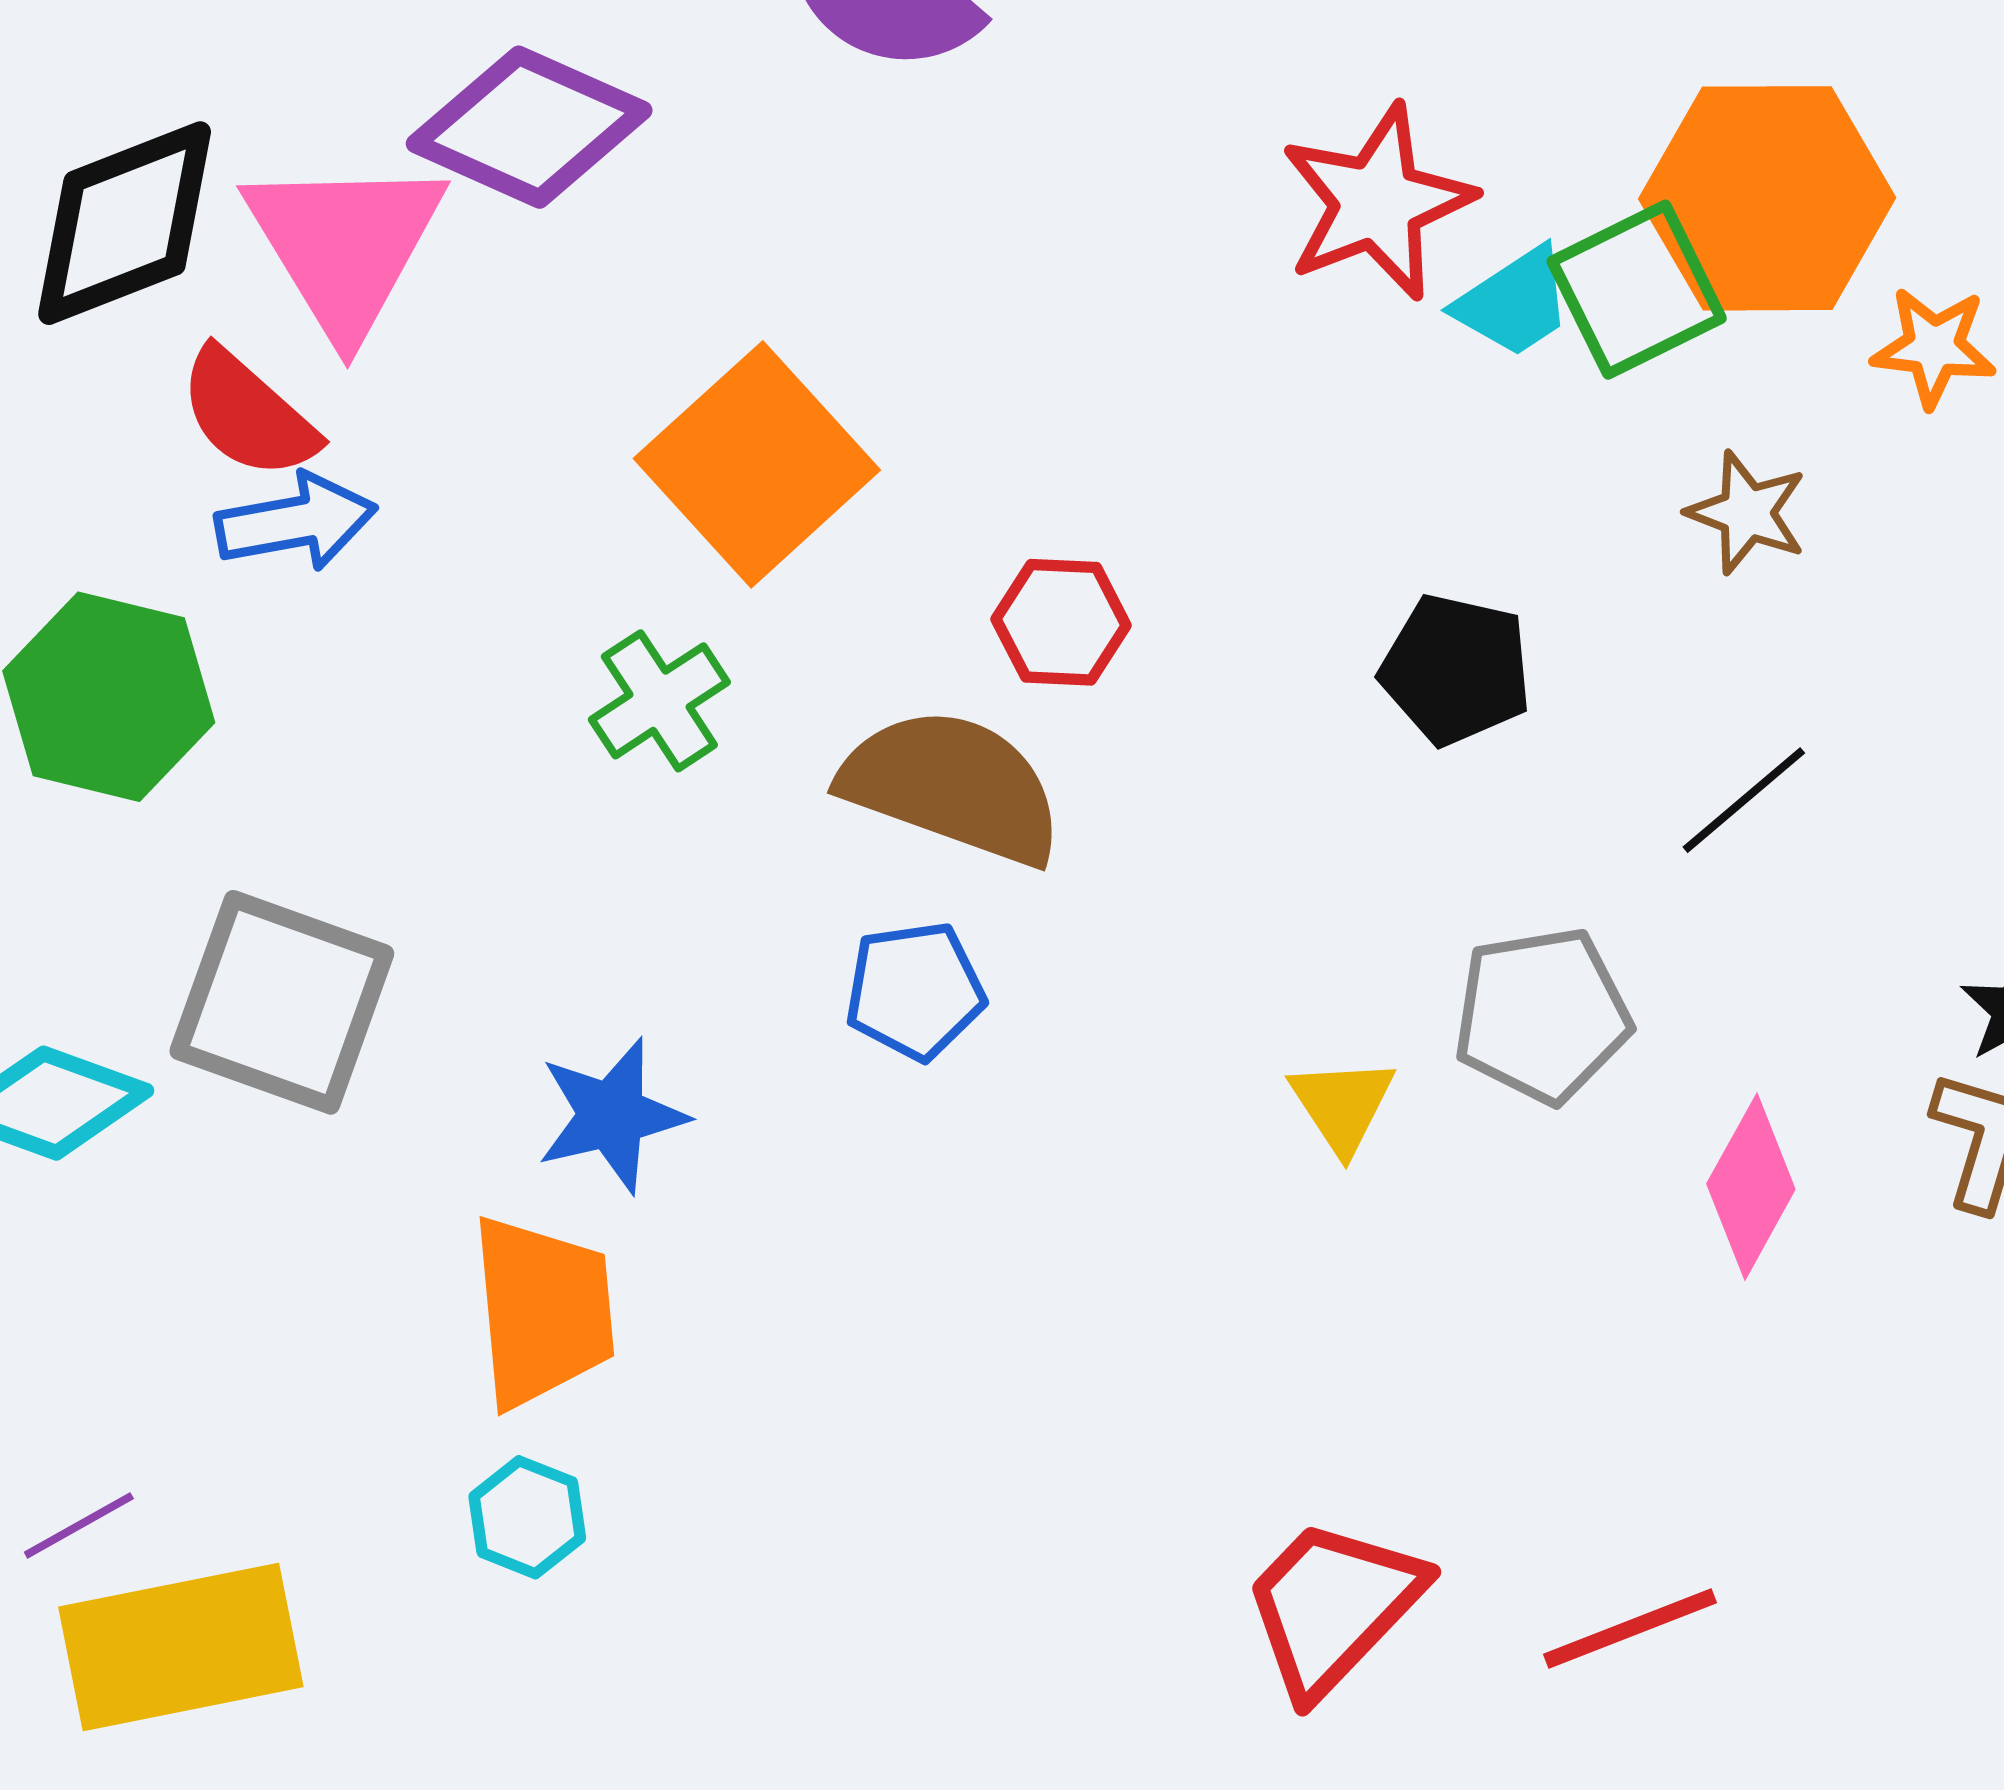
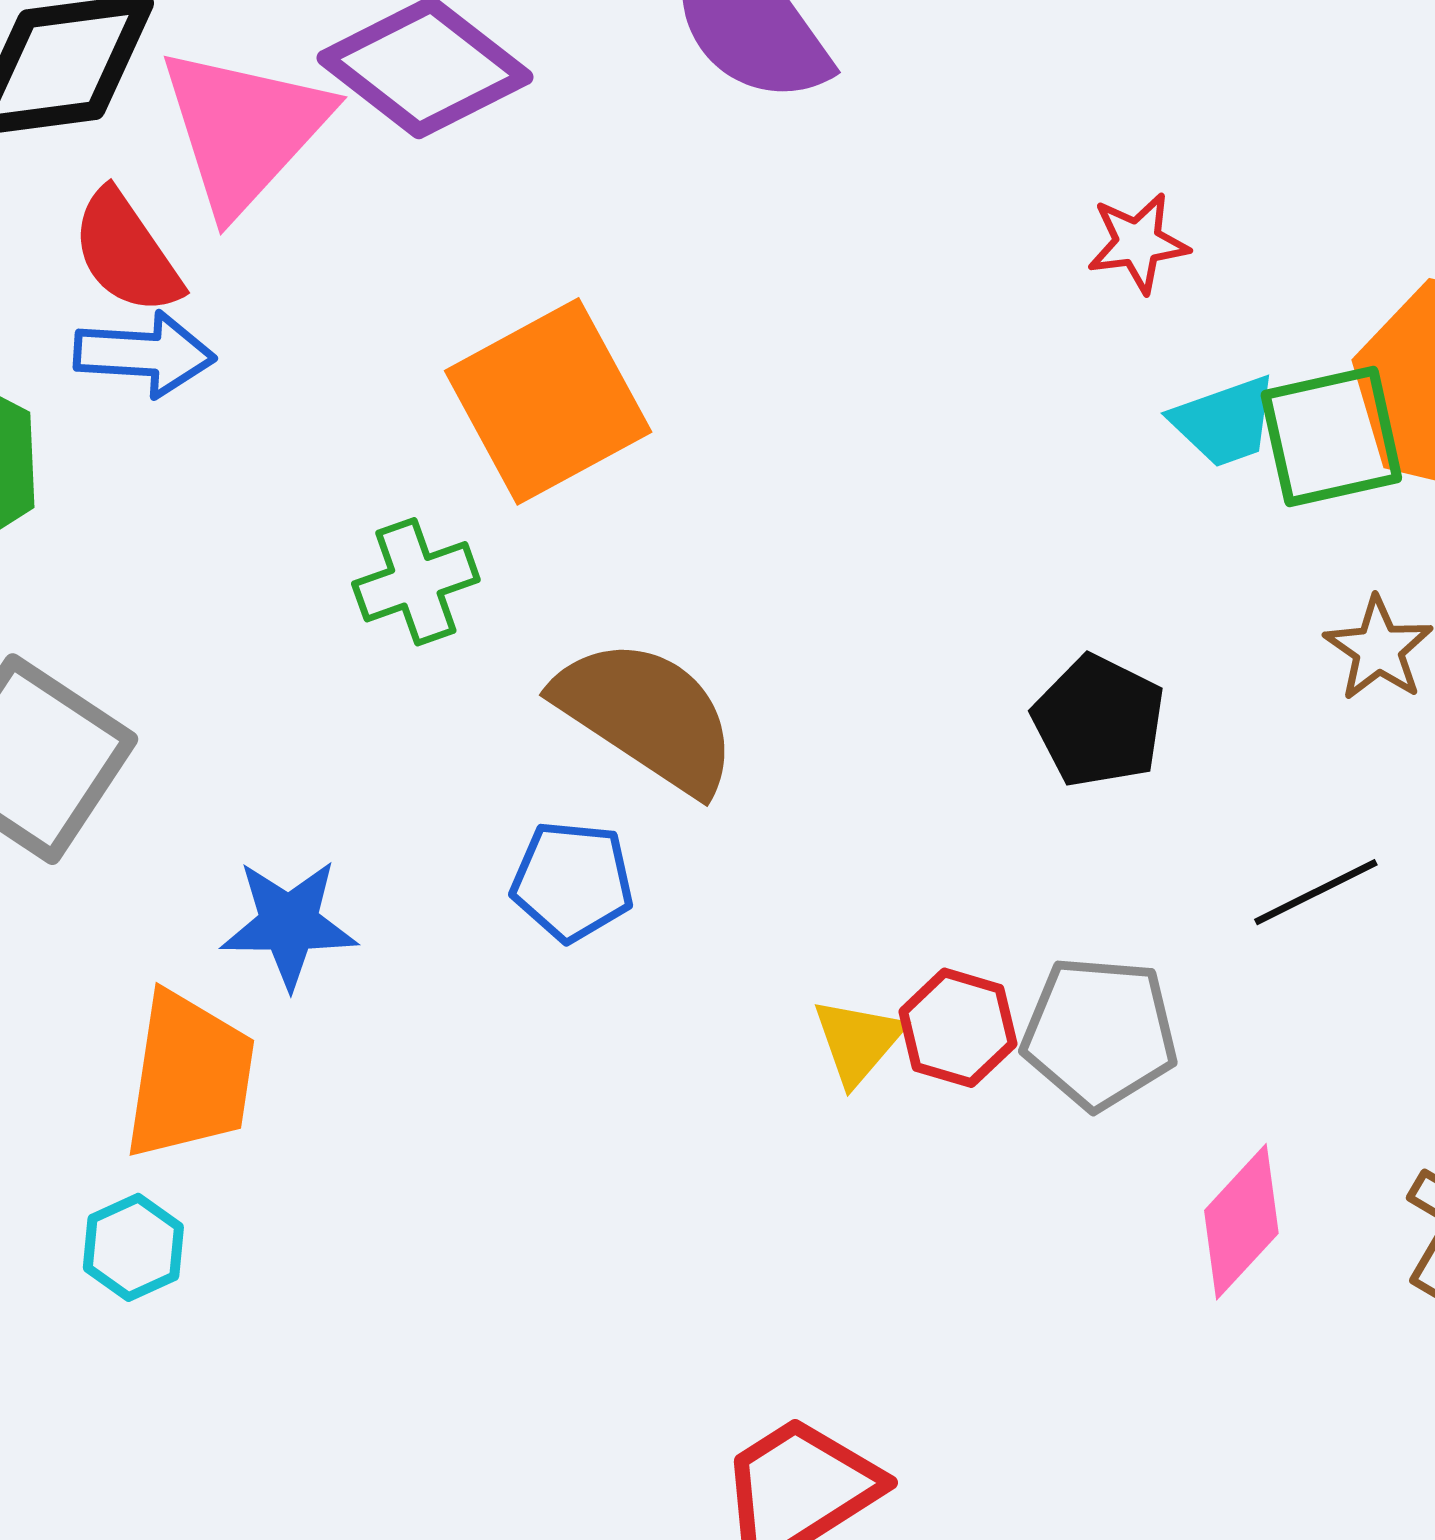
red star: (1377, 202) -> (1138, 243), moved, size x0.6
red hexagon: (1061, 622) -> (958, 1028), moved
yellow triangle: (1342, 1105) -> (858, 1041), moved

